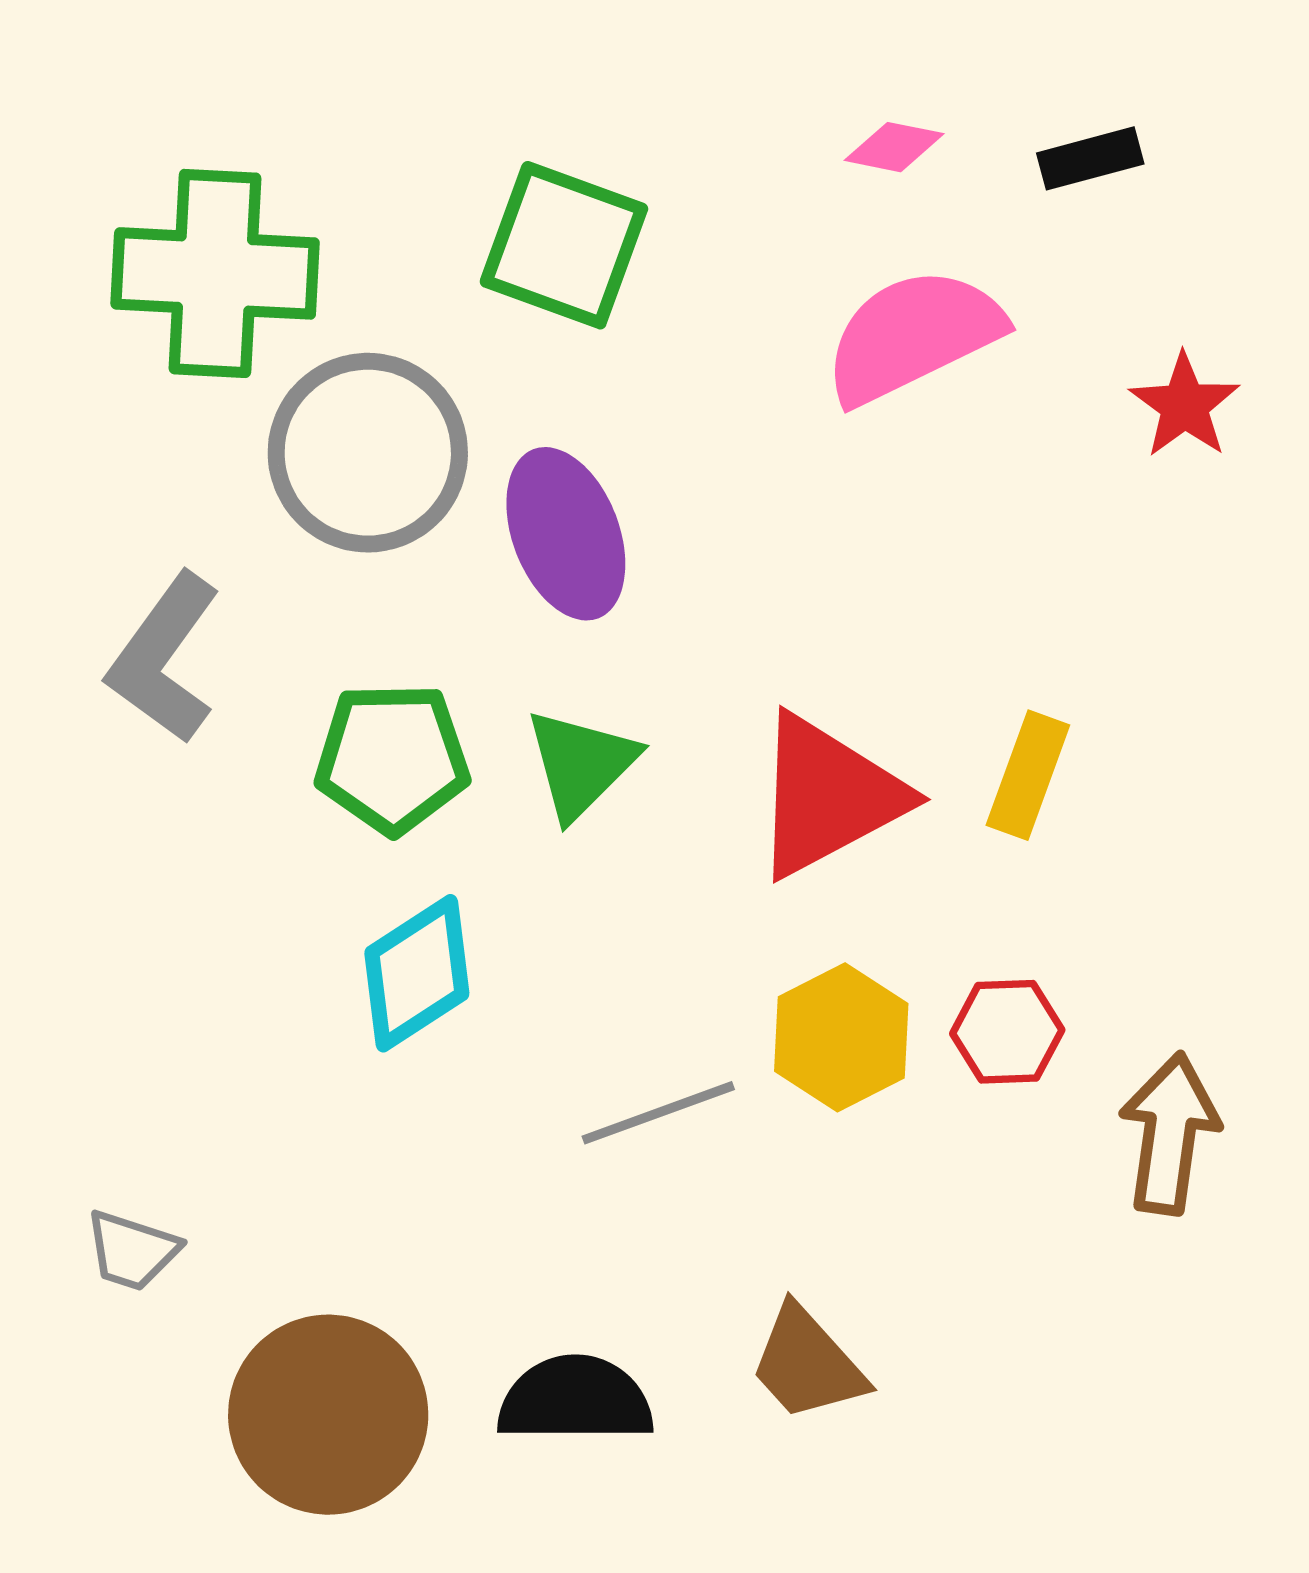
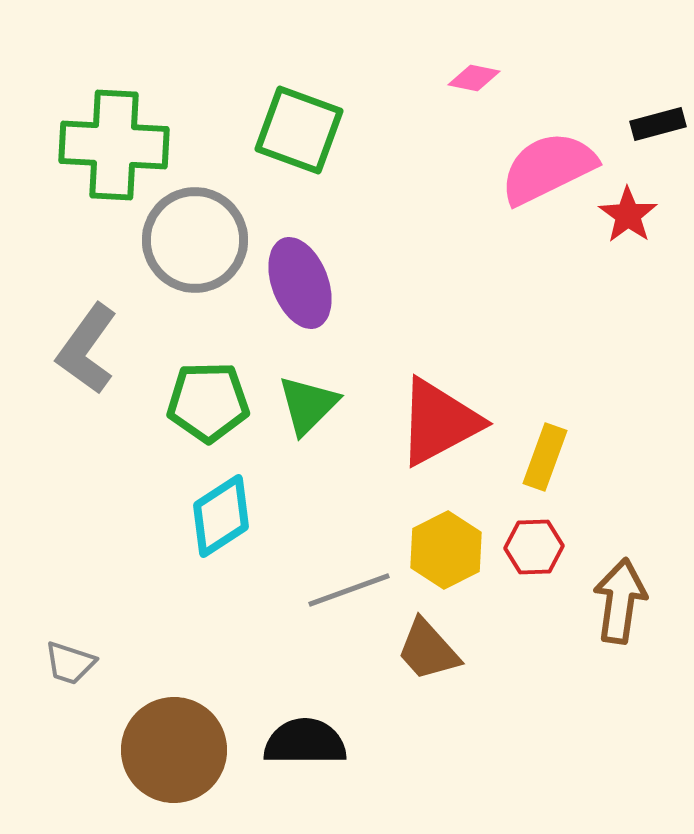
black rectangle: (1090, 158) -> (658, 124), moved
pink semicircle: (913, 336) -> (548, 168), moved
yellow rectangle: (1028, 775) -> (545, 457), moved
brown trapezoid: (807, 1364) -> (428, 650), moved

